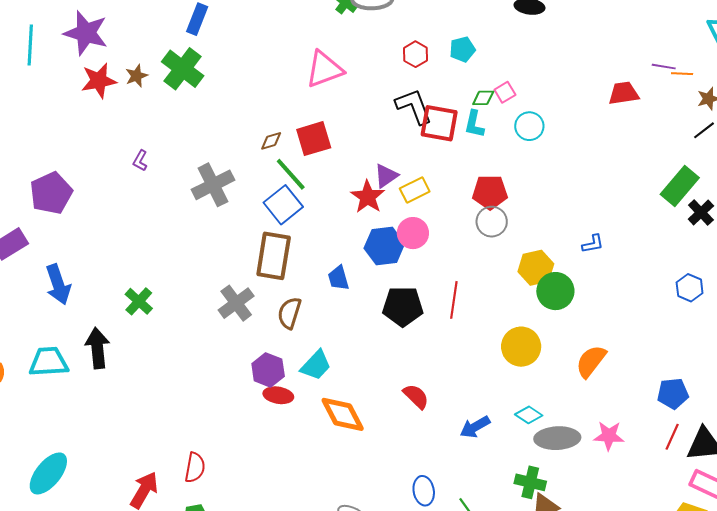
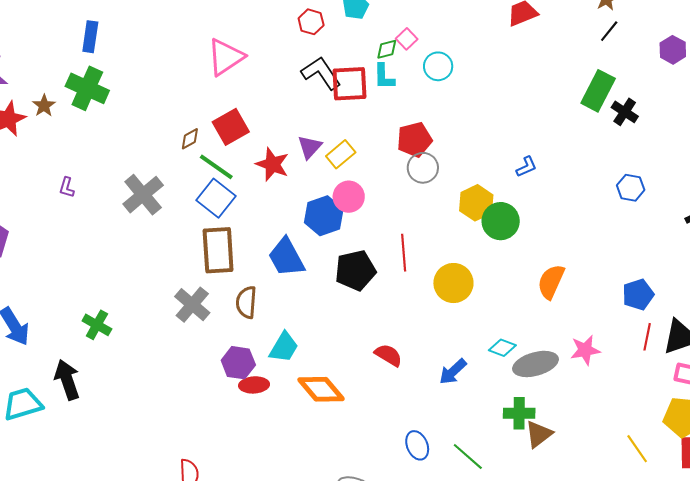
red star: (368, 197) -> (272, 164), moved
blue trapezoid: (339, 278) -> (286, 257), size x1.6
yellow circle: (521, 347) -> (453, 283), moved

